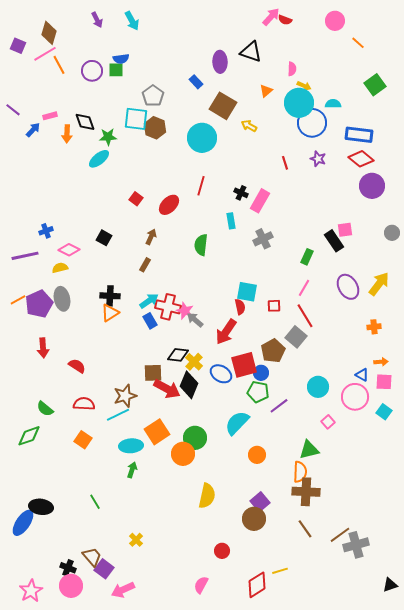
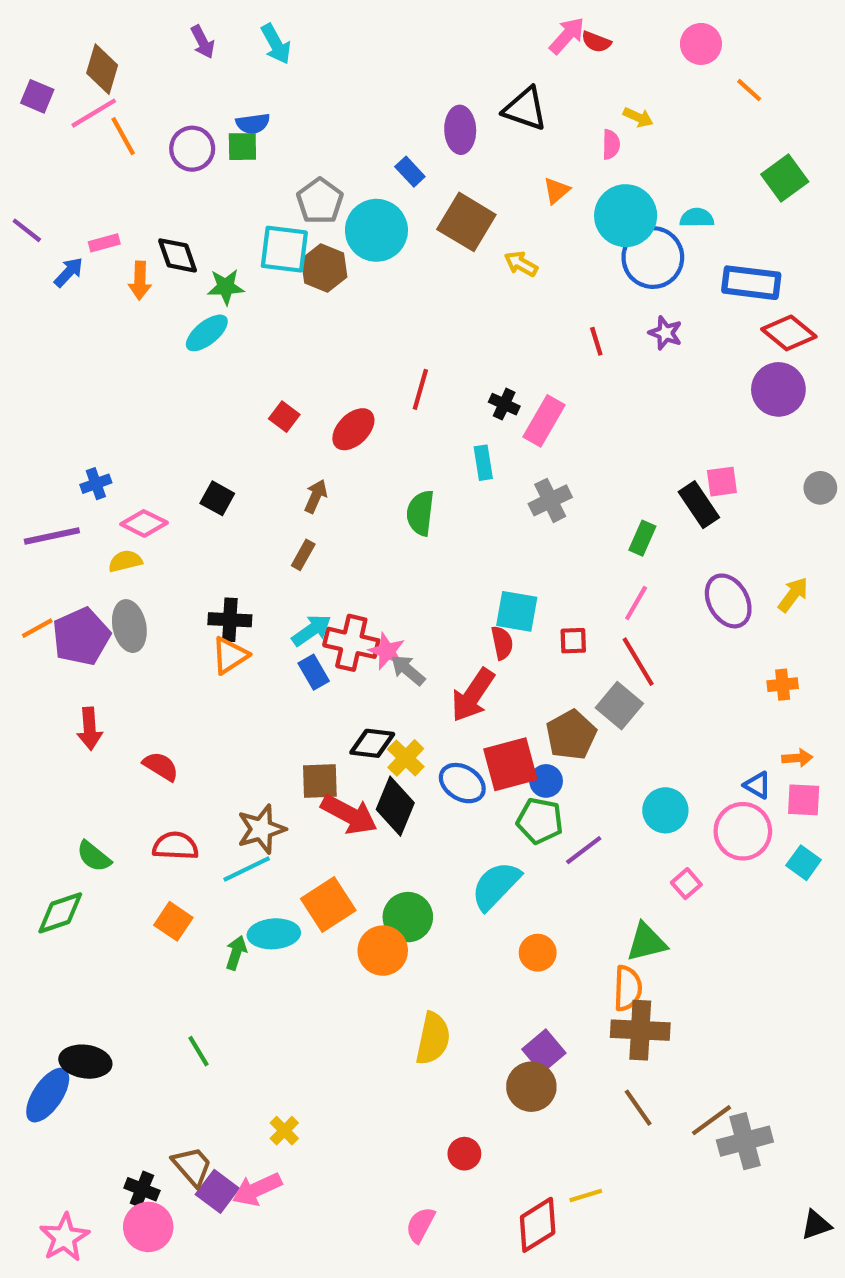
yellow arrow: (304, 86) -> (638, 117), moved
cyan circle: (202, 138) -> (376, 230), moved
red diamond: (361, 159) -> (789, 333), moved
yellow arrow: (379, 284) -> (793, 595), size x0.7
green arrow: (132, 470) -> (236, 953), moved
pink arrow: (123, 590) -> (257, 1189), moved

